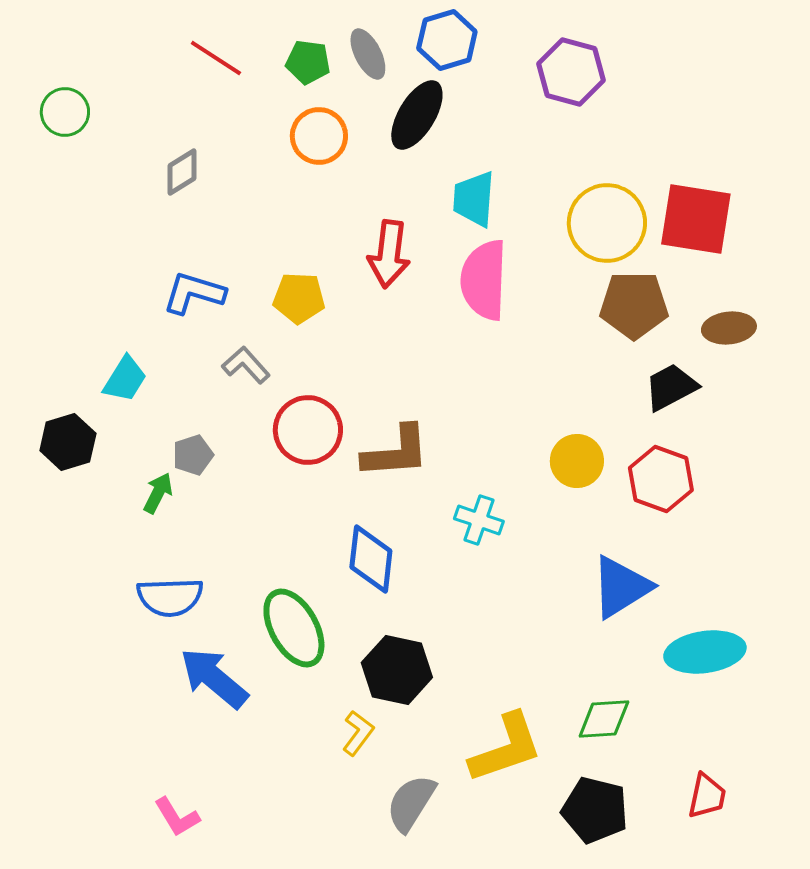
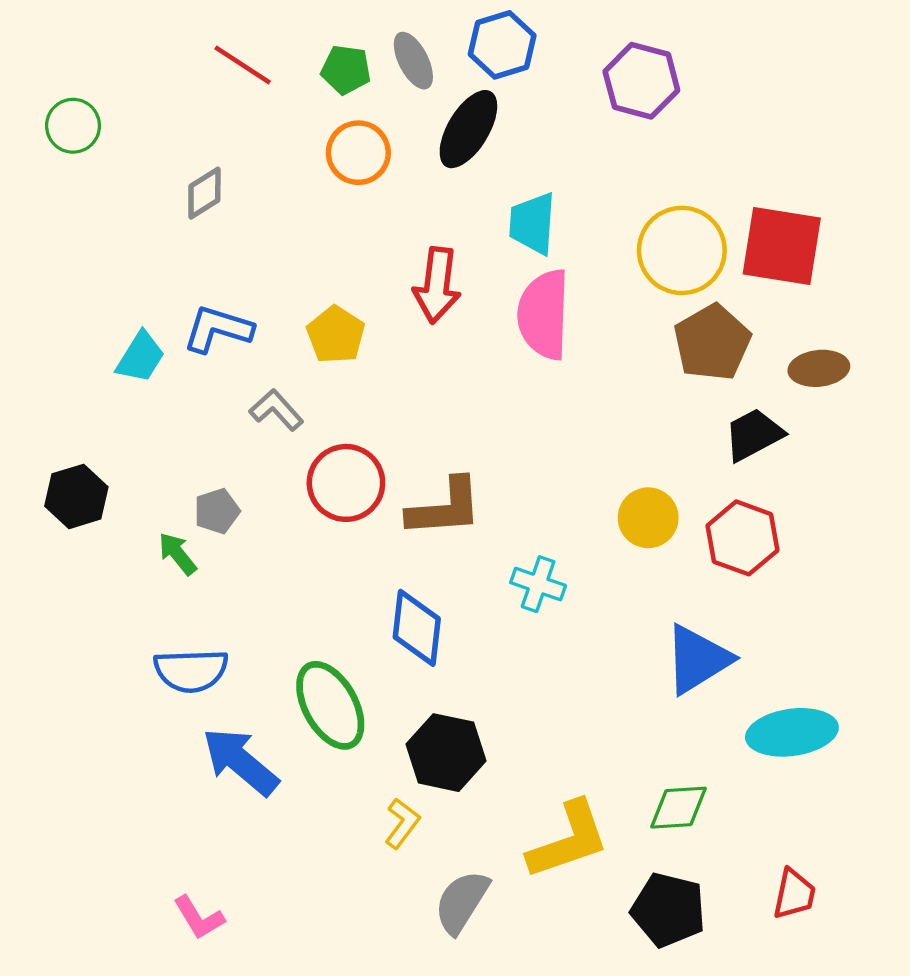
yellow pentagon: (299, 298) -> (336, 335), turned 30
brown pentagon: (634, 305) -> (712, 343), turned -30
cyan trapezoid: (125, 379) -> (140, 357), moved
green arrow: (158, 493) -> (177, 554), turned -66

